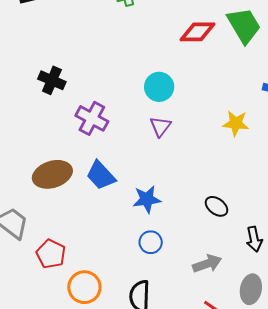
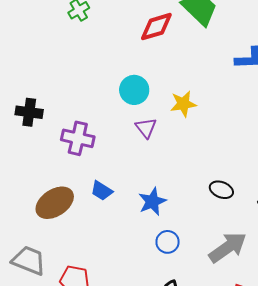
yellow star: (236, 123) -> (183, 104), moved
blue trapezoid: (101, 175) -> (102, 191), size x0.7
gray arrow: (207, 264) -> (228, 247), size x1.4

